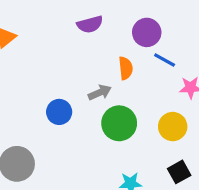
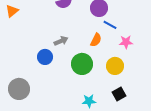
orange semicircle: (126, 68) -> (96, 40), moved, turned 32
gray arrow: (100, 92) -> (61, 41), moved

